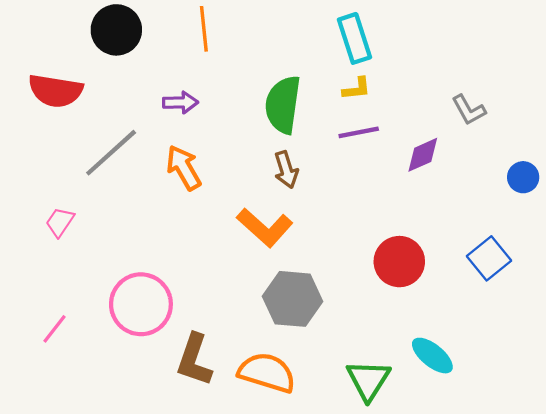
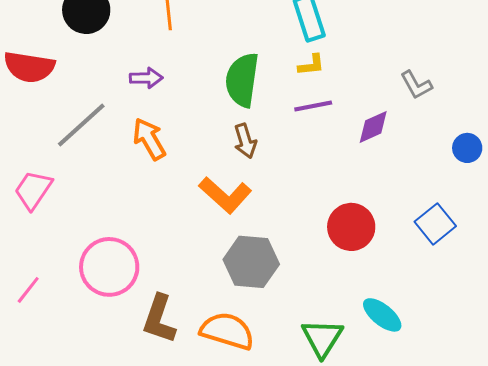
pink trapezoid: (60, 222) -> (33, 190), size x1.4

